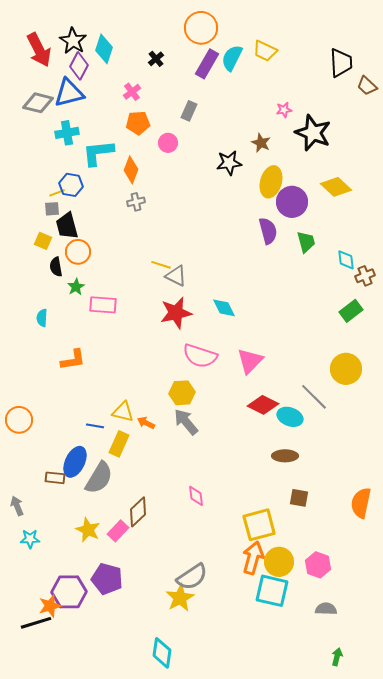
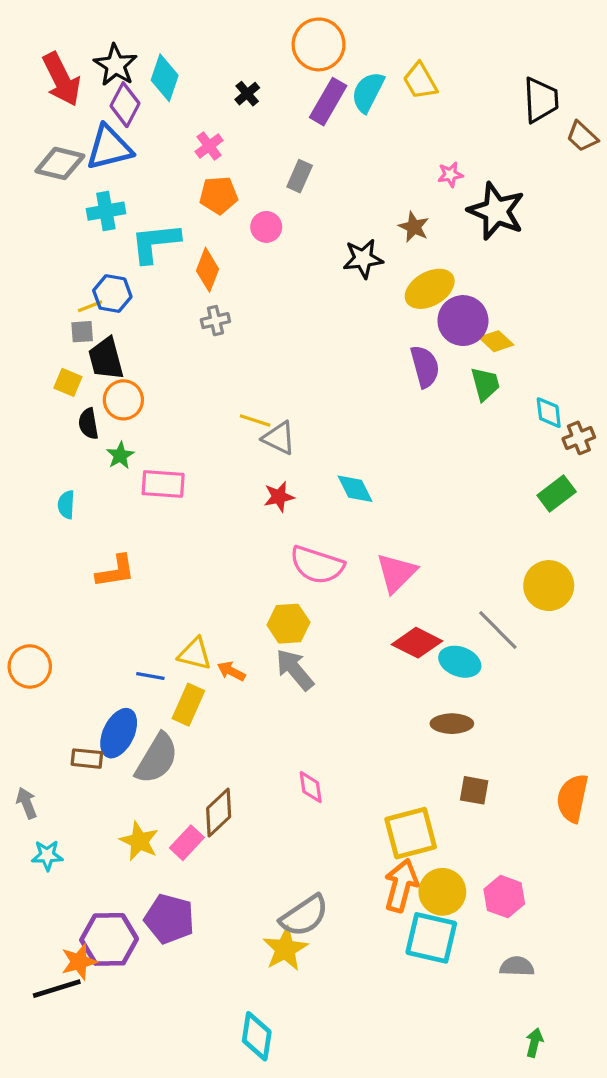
yellow trapezoid: (265, 51) -> (420, 81), turned 35
yellow ellipse: (271, 182) -> (430, 289), turned 44
yellow diamond: (336, 187) -> (496, 341), moved, size x0.7
red star: (176, 313) -> (279, 497), size x0.6

